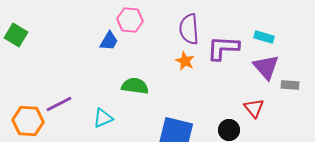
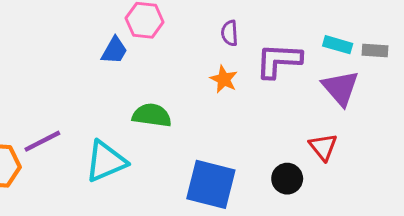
purple semicircle: (189, 29) -> (230, 33), size x0.6
gray rectangle: (290, 85) -> (375, 50), moved
cyan triangle: (103, 118) -> (106, 161), size x1.5

